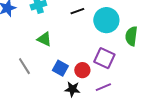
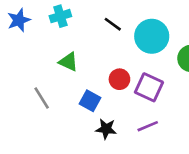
black line: (77, 11) -> (113, 24), turned 56
red circle: (82, 70) -> (119, 79), moved

